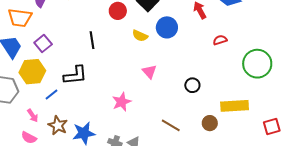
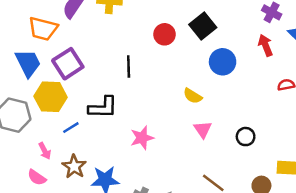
yellow semicircle: (140, 36) -> (193, 96), moved
purple square: (43, 44) -> (68, 64), size x1.4
pink triangle: (149, 72) -> (203, 129), moved
pink star: (122, 102) -> (142, 138), moved

